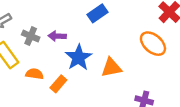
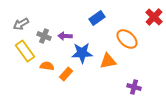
orange ellipse: (153, 44) -> (127, 39), moved
blue star: (79, 57) -> (82, 53), turned 30

